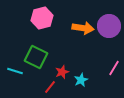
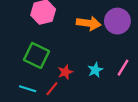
cyan line: (15, 71) -> (28, 89), moved
cyan star: (81, 80) -> (95, 70), moved

